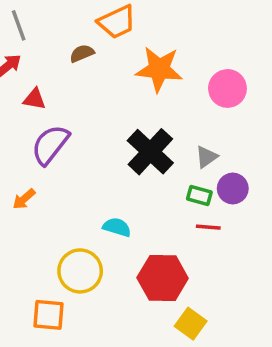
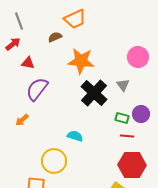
orange star: (159, 69) -> (81, 61), moved
gray triangle: (206, 157) -> (123, 85), moved, turned -32
red hexagon: (163, 278) -> (132, 165), moved

